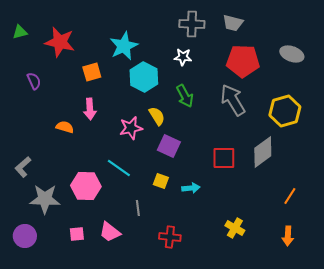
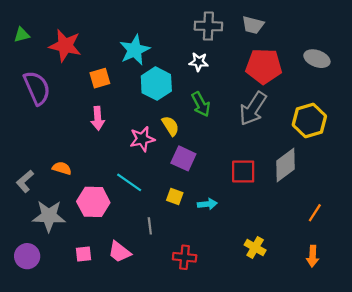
purple semicircle: (34, 81) -> (37, 88), size x1.8
gray arrow: (233, 100) -> (253, 109), turned -116
orange semicircle: (65, 127) -> (62, 168), moved

